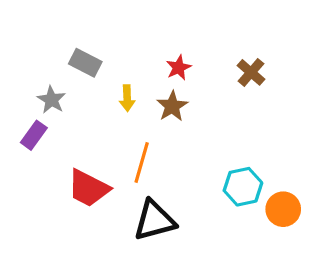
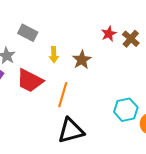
red star: (179, 68) -> (109, 34), moved
red trapezoid: (88, 188) -> (30, 81), moved

